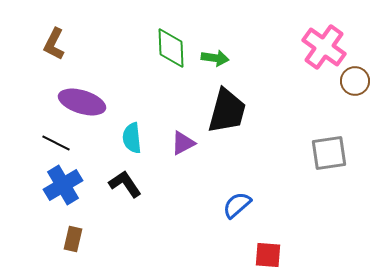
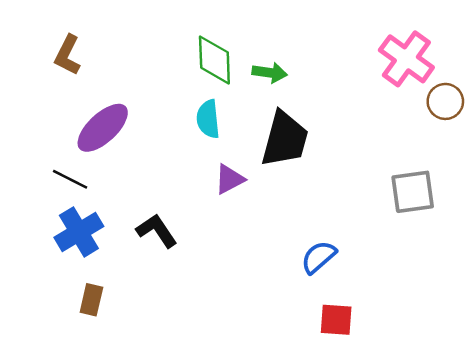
purple ellipse: (82, 102) -> (103, 128), turned -60
cyan semicircle: (132, 138) -> (208, 119), moved
blue semicircle: (237, 205) -> (319, 257), moved

